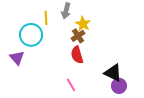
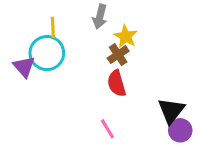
yellow line: (46, 18) -> (53, 27), moved
purple triangle: (17, 58) -> (24, 67), moved
black triangle: (113, 73) -> (171, 111), turned 42

